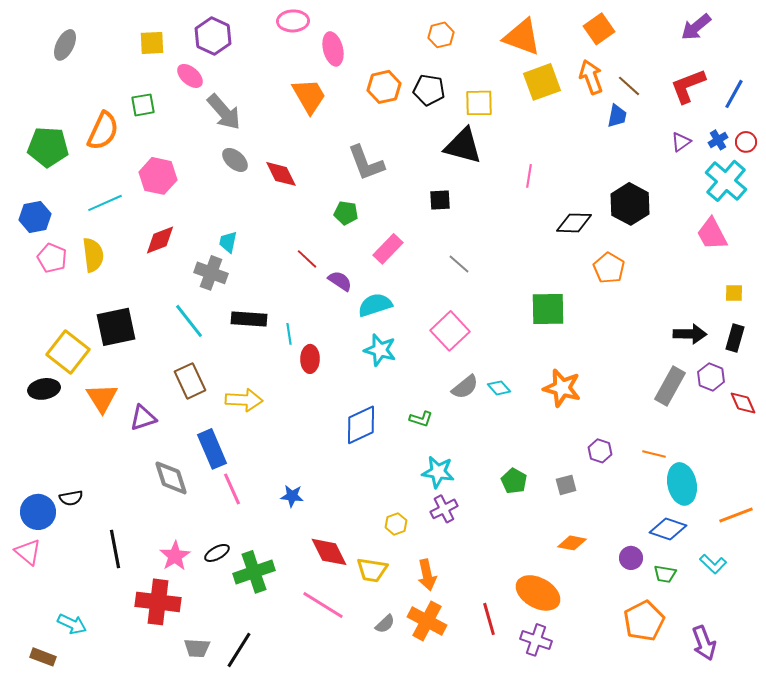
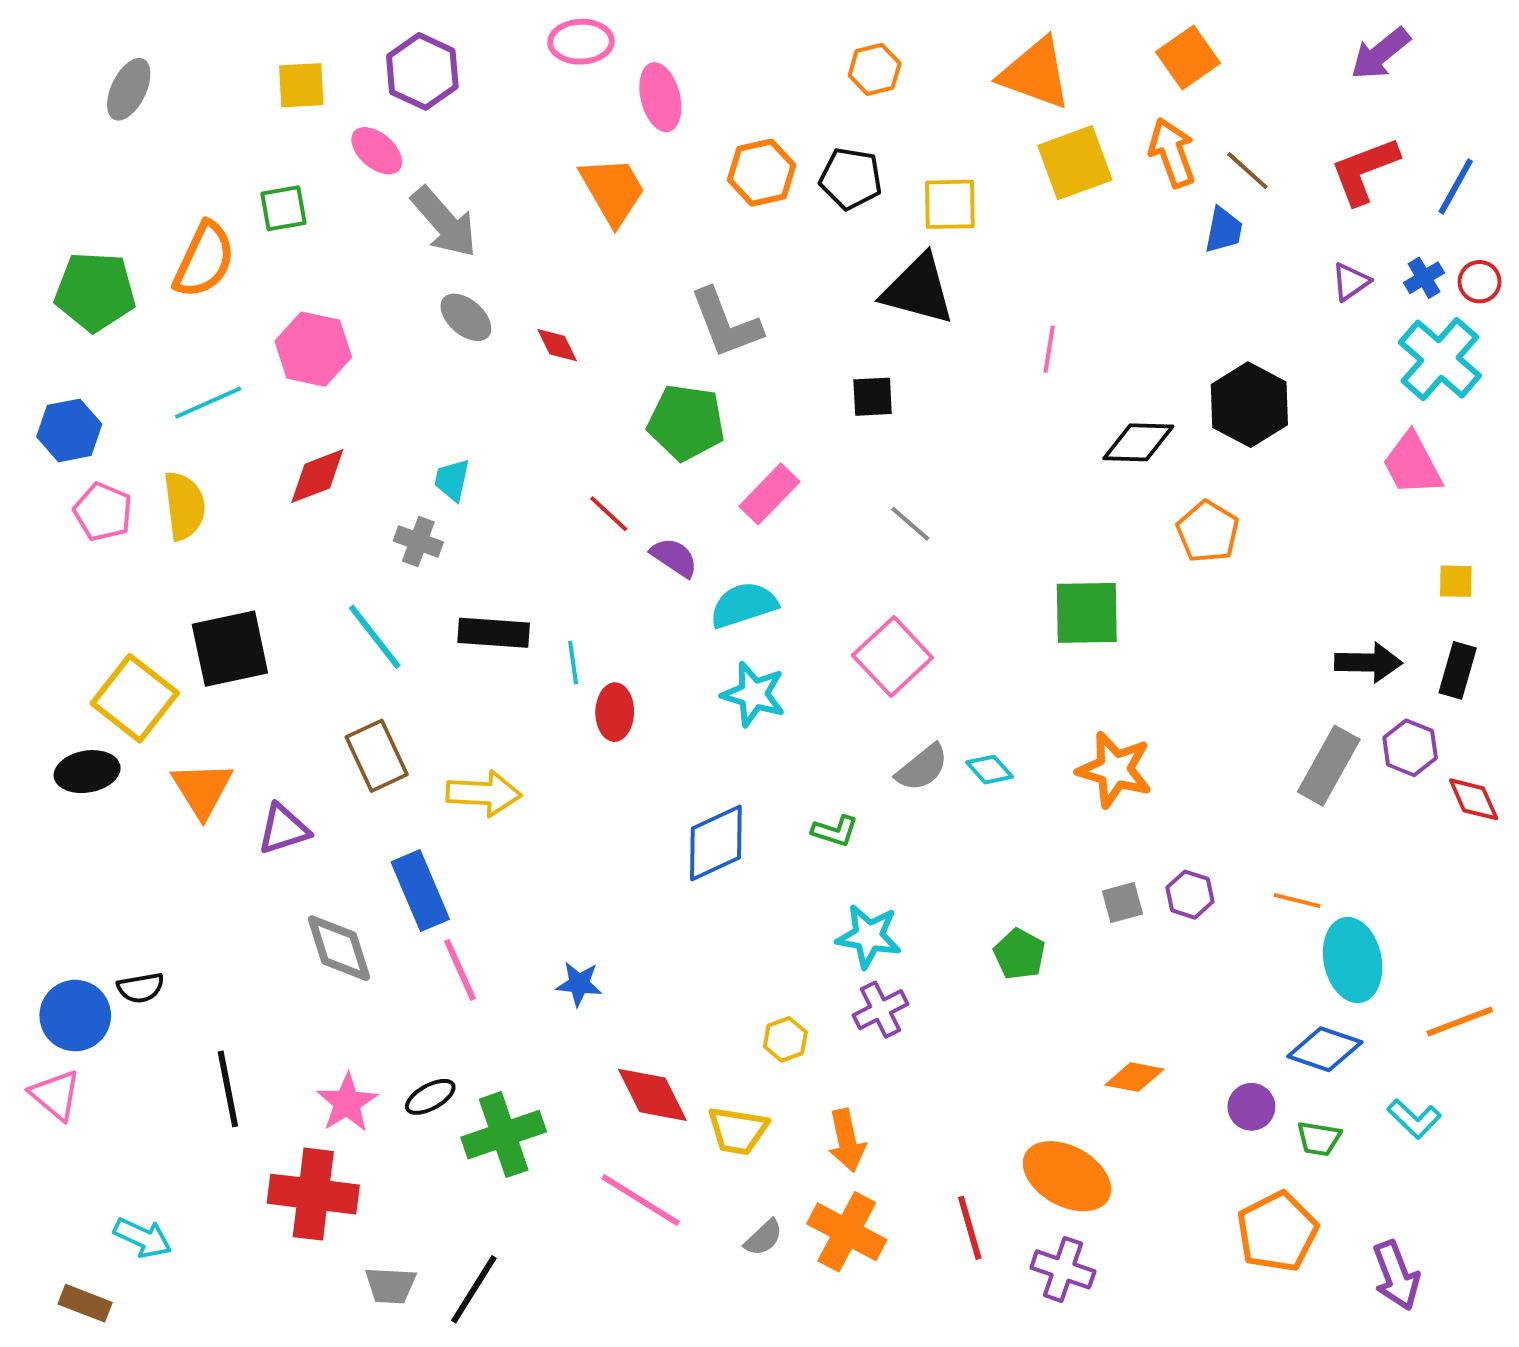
red diamond: (281, 174) -> (557, 345), size x0.7
green pentagon: (346, 213) -> (686, 422), size x1.6
gray cross: (211, 273) -> (418, 541), size x0.7
gray square: (566, 485) -> (1122, 902), moved

